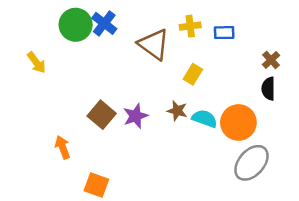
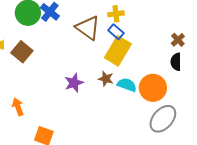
blue rectangle: (224, 33) -> (116, 32), moved, turned 42
yellow rectangle: (193, 74) -> (118, 51), size x1.8
brown square: (102, 115) -> (22, 52), moved

